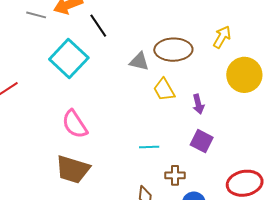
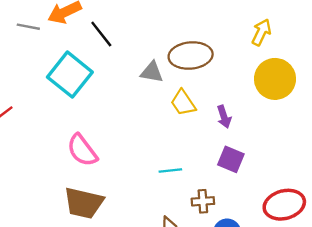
yellow arrow: (222, 37) -> (261, 32), moved

